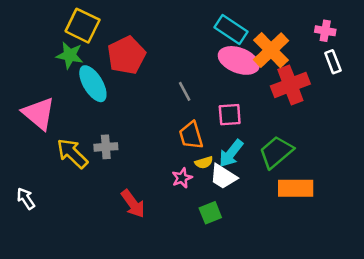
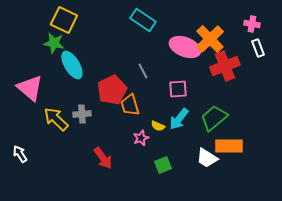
cyan rectangle: (231, 29) -> (143, 20), moved
red pentagon: (126, 55) -> (112, 90), moved
orange trapezoid: (191, 135) -> (130, 105), moved
yellow semicircle: (204, 162) -> (158, 126), turned 40
white trapezoid: (223, 177) -> (207, 158), moved

